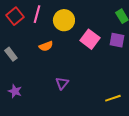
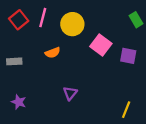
purple square: (117, 40) -> (128, 56), moved
gray rectangle: (11, 54) -> (14, 61), turned -56
yellow line: (113, 98) -> (126, 110), turned -49

